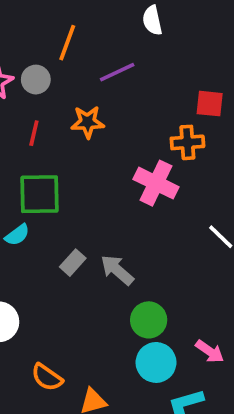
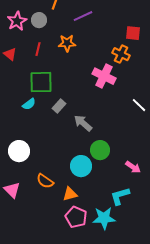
orange cross: (187, 142) -> (121, 54), turned 30
gray rectangle: (73, 263) -> (59, 106), moved
cyan circle: (156, 362) -> (81, 166), moved

